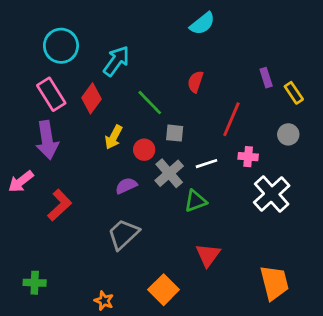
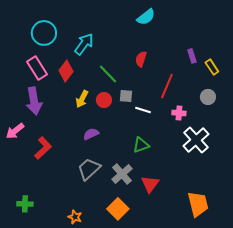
red circle: (144, 150) -> (104, 100), moved
white line: (207, 164) -> (143, 110), moved, turned 35
gray cross: (169, 173) -> (122, 174), moved

